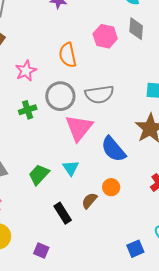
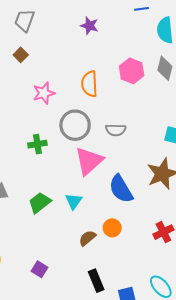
gray semicircle: (99, 94) -> (116, 130), size x0.7
green cross: (28, 110) -> (37, 144), moved
black rectangle: (63, 213) -> (96, 281), moved
purple square: (41, 251) -> (40, 269), moved

